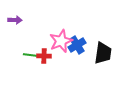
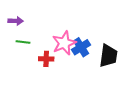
green line: (30, 55) -> (23, 42), moved

